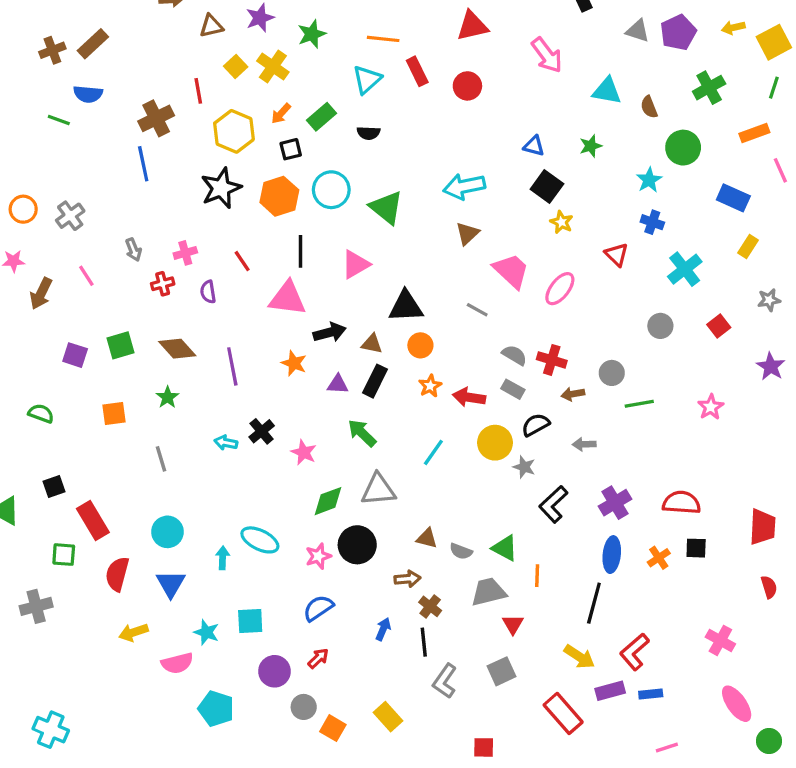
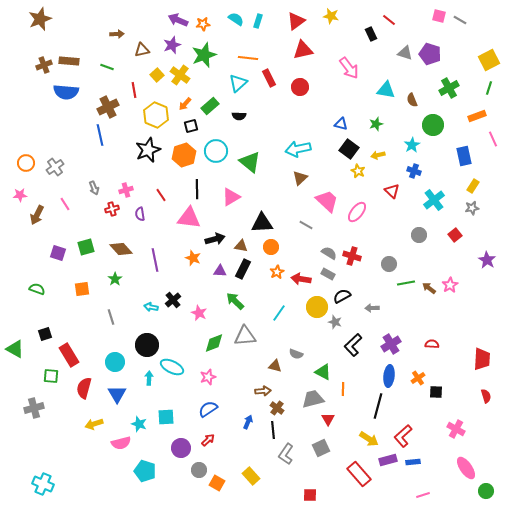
yellow arrow: (733, 28) -> (378, 155), moved
purple pentagon: (678, 32) -> (430, 54), turned -30
green star: (312, 34) -> (204, 55), size x1.4
brown rectangle: (93, 44) -> (69, 61), turned 48
blue semicircle: (88, 94) -> (66, 92), size x1.4
green line: (59, 120) -> (107, 67), moved
blue rectangle: (733, 198) -> (464, 156), turned 54
gray star: (769, 300) -> (472, 208), moved
brown arrow: (573, 394) -> (429, 288), moved, turned 48
red semicircle: (681, 503) -> (432, 344), size x0.6
black circle: (357, 545) -> (147, 345), moved
black square: (696, 548) -> (436, 392), moved
gray semicircle: (461, 551) -> (296, 354), moved

